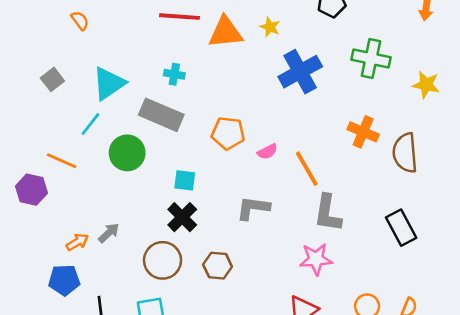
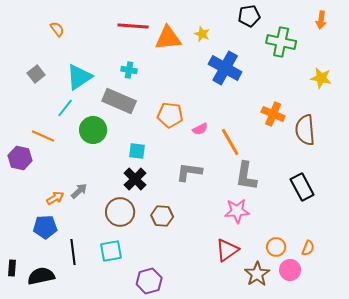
green cross: (371, 59) -> (281, 42), moved
blue cross: (300, 72) -> (225, 68), turned -32

